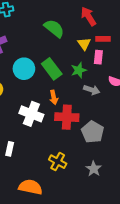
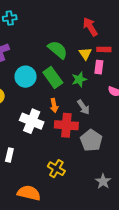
green semicircle: (54, 28) -> (58, 50), moved
gray arrow: (92, 90) -> (83, 107), moved, turned 35
gray star: (94, 169) -> (103, 181), moved

